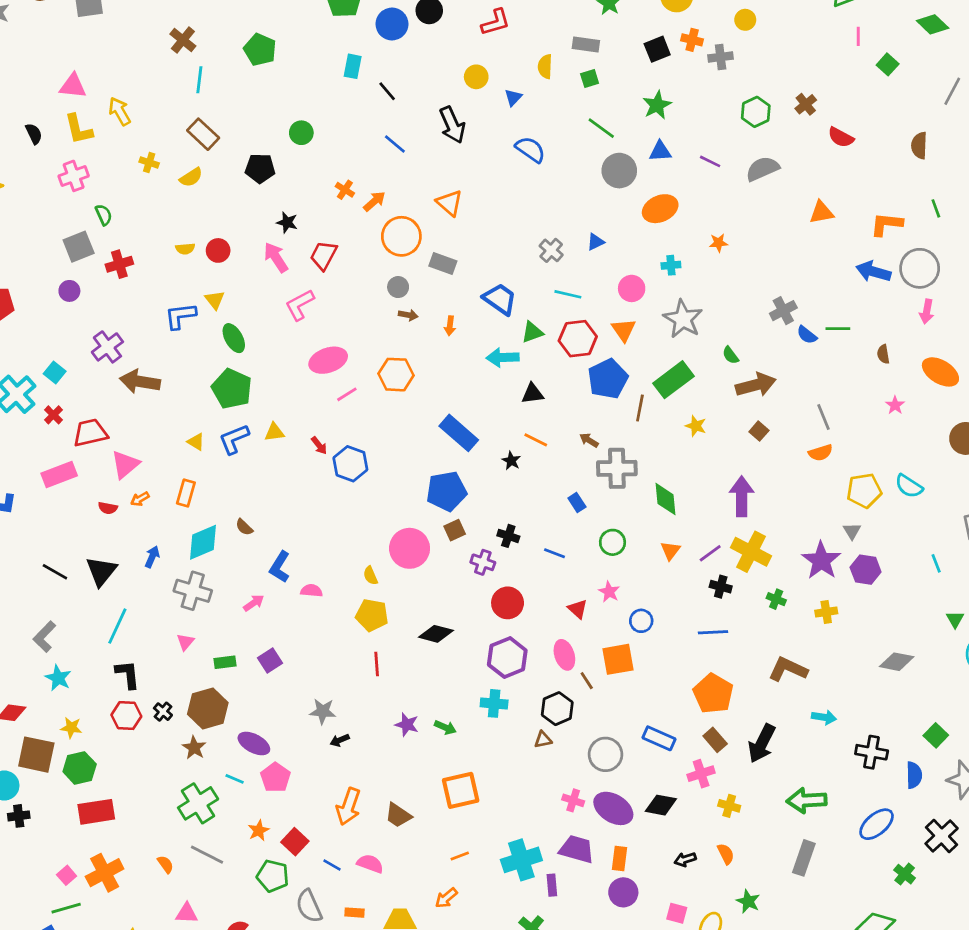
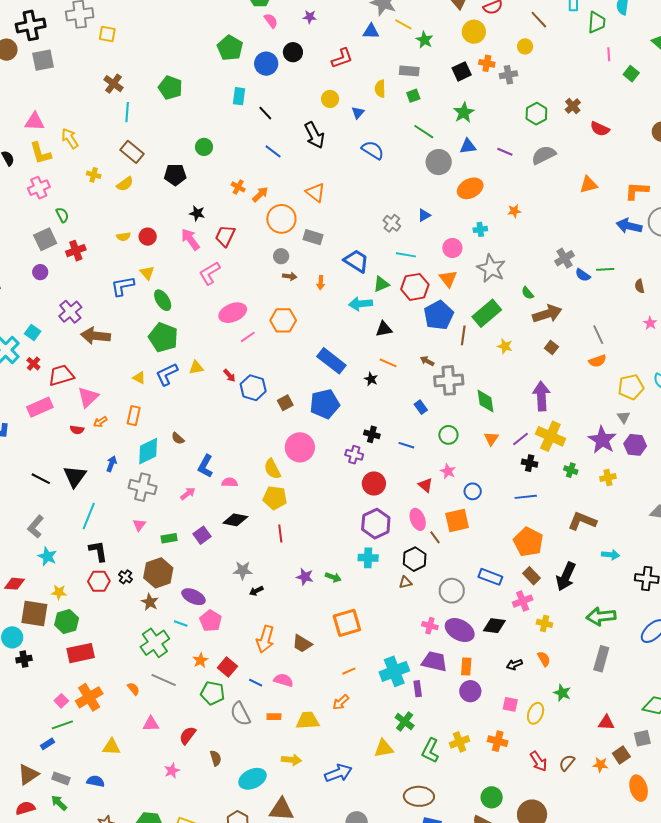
brown square: (455, 530) -> (285, 403), moved
yellow semicircle: (370, 576) -> (272, 469), size x1.5
black diamond: (436, 634) -> (235, 520), moved

